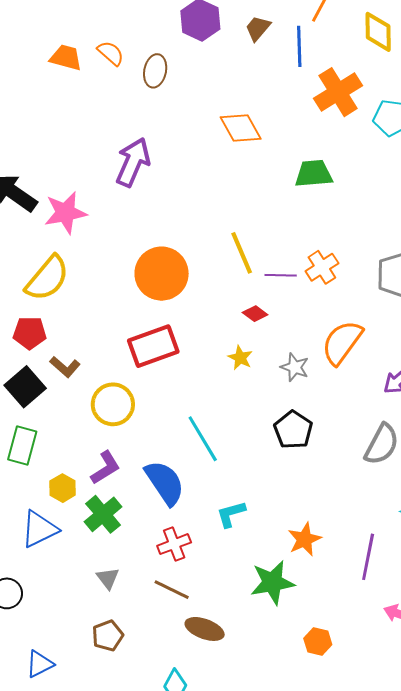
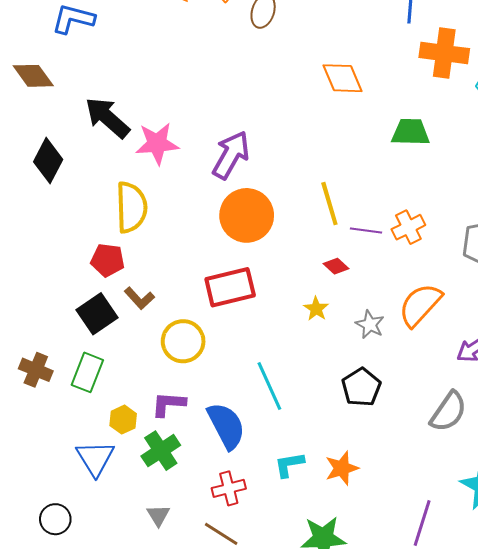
orange cross: (338, 92) -> (444, 53), turned 33
purple arrow: (133, 162) -> (231, 155), moved
yellow semicircle: (47, 278) -> (131, 207), turned -48
purple L-shape: (105, 468) -> (168, 404), turned -150
blue triangle: (39, 529) -> (95, 458), turned -42
orange star: (304, 539) -> (342, 468), moved

